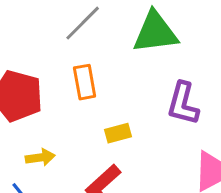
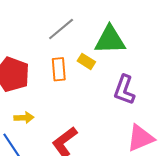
yellow rectangle: (118, 133) -> (86, 61), moved, turned 42

